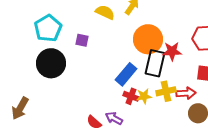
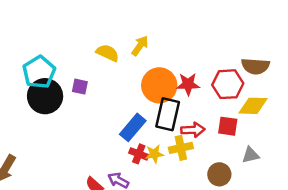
red star: (172, 51) -> (188, 84), moved
black circle: (51, 63) -> (45, 96), moved
red arrow: (186, 93) -> (193, 130), moved

